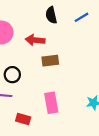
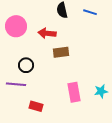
blue line: (82, 17) -> (90, 12), turned 48
pink rectangle: (51, 103) -> (74, 92), moved

